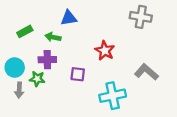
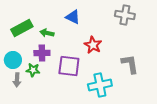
blue triangle: (69, 18) -> (73, 17), moved, turned 35
green rectangle: (25, 31) -> (22, 28), size x1.5
gray L-shape: (146, 72) -> (130, 64), turned 40
purple square: (78, 74) -> (69, 66), size x1.6

